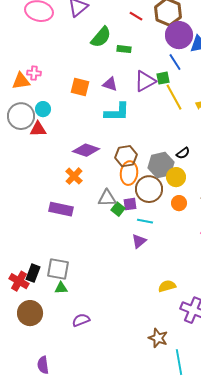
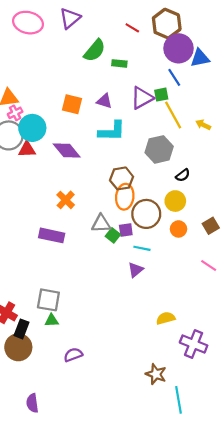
pink cross: (34, 73) -> (15, 113), moved, turned -32
cyan circle: (43, 109) -> (32, 128), size x1.6
purple diamond: (86, 150) -> (67, 150), moved, turned 32
gray hexagon: (161, 165) -> (159, 149), moved
black rectangle: (33, 273) -> (22, 329), moved

